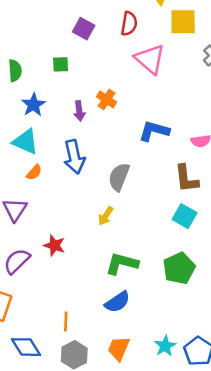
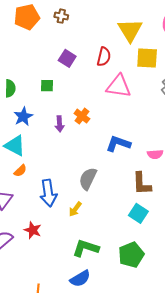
pink triangle: (150, 59) -> (119, 86), turned -36
blue arrow: (74, 157) -> (48, 193), moved

